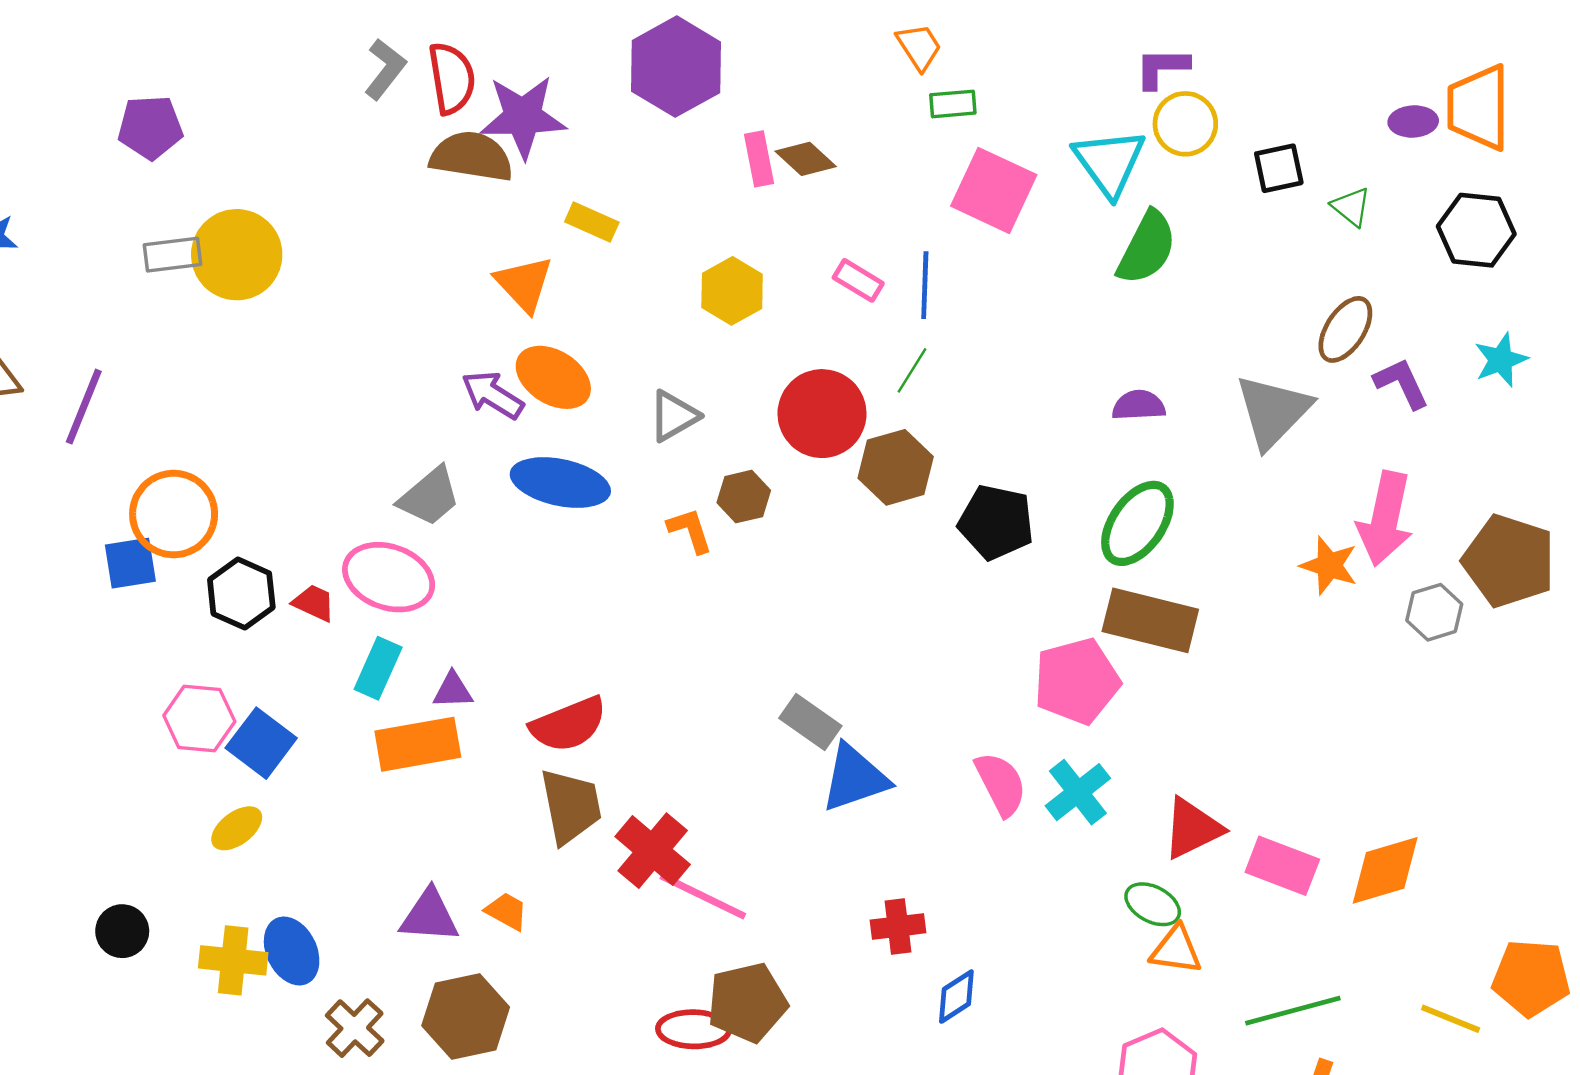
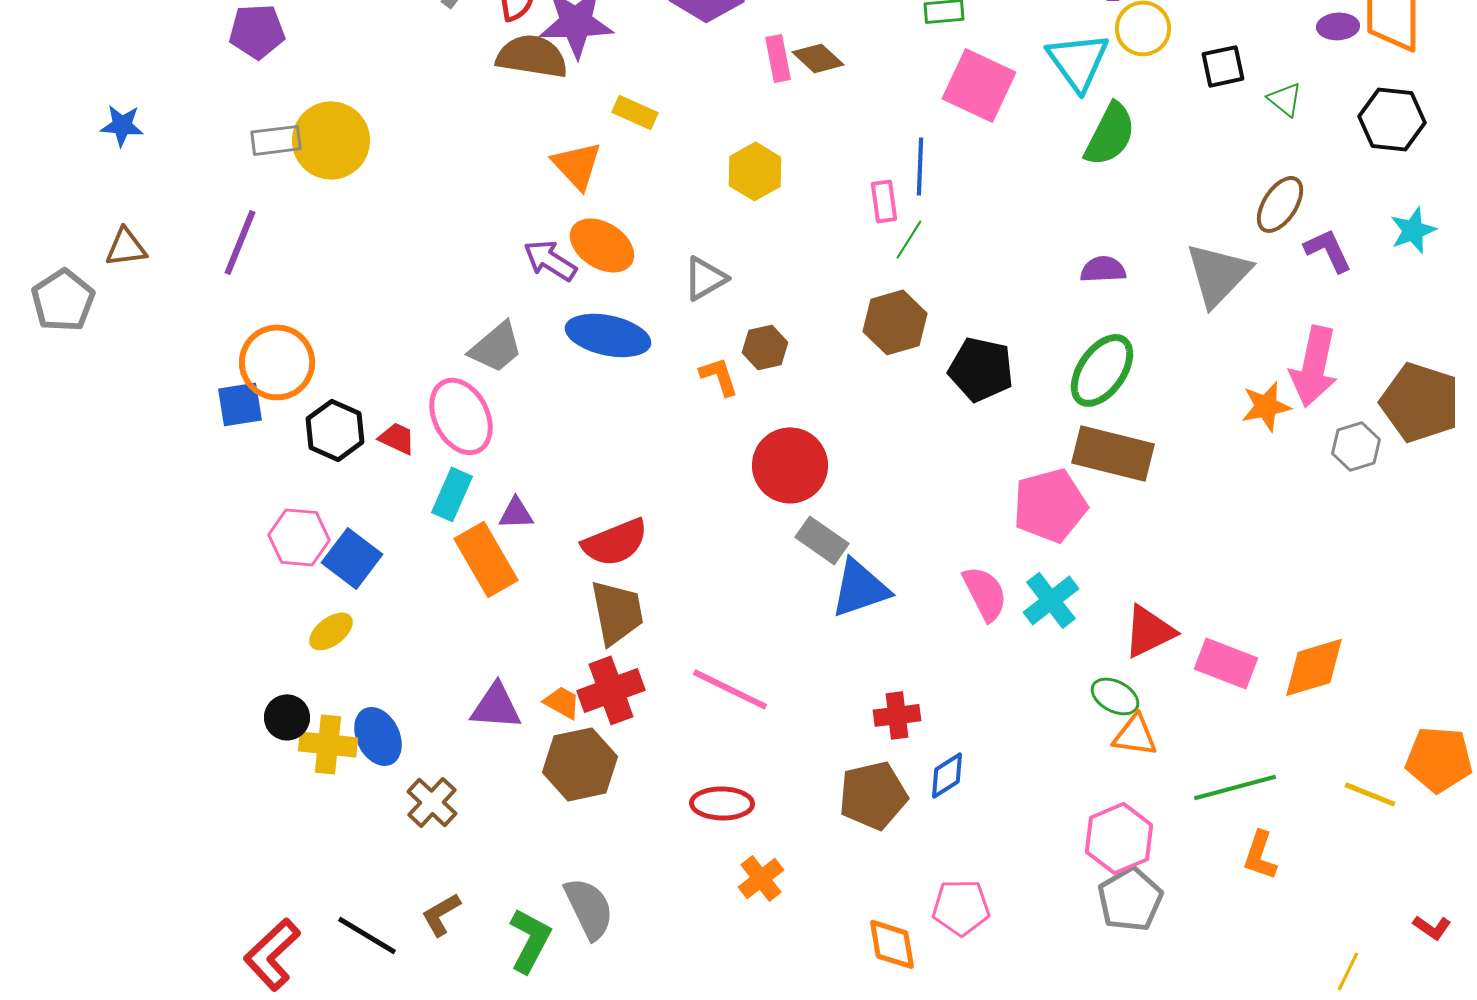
pink rectangle: (858, 280) -> (884, 201), moved, turned 51
purple line: (84, 407) -> (240, 242), moved
red circle: (822, 414) -> (790, 465), moved
orange star: (1329, 565) -> (1266, 406), turned -30
pink ellipse: (389, 577) -> (461, 416), turned 44
orange rectangle: (418, 744) -> (486, 559), turned 70
red cross: (653, 851) -> (611, 690), moved, turned 30
black circle: (122, 931) -> (287, 717), moved
brown pentagon: (747, 1002) -> (873, 795), moved
brown hexagon: (466, 1016) -> (580, 764), moved

